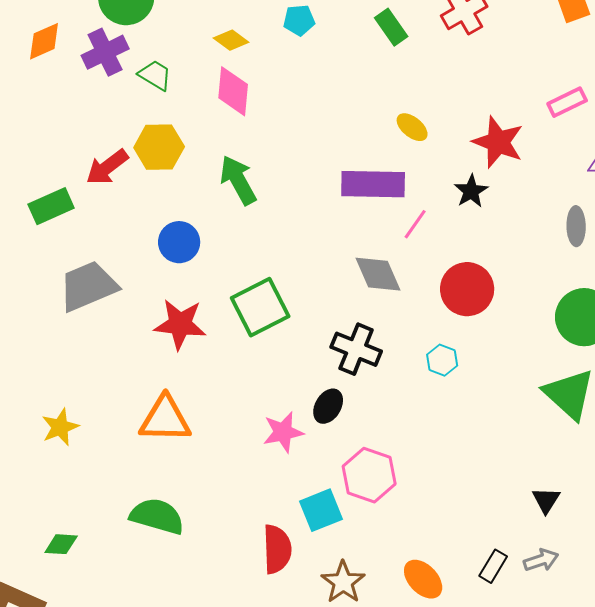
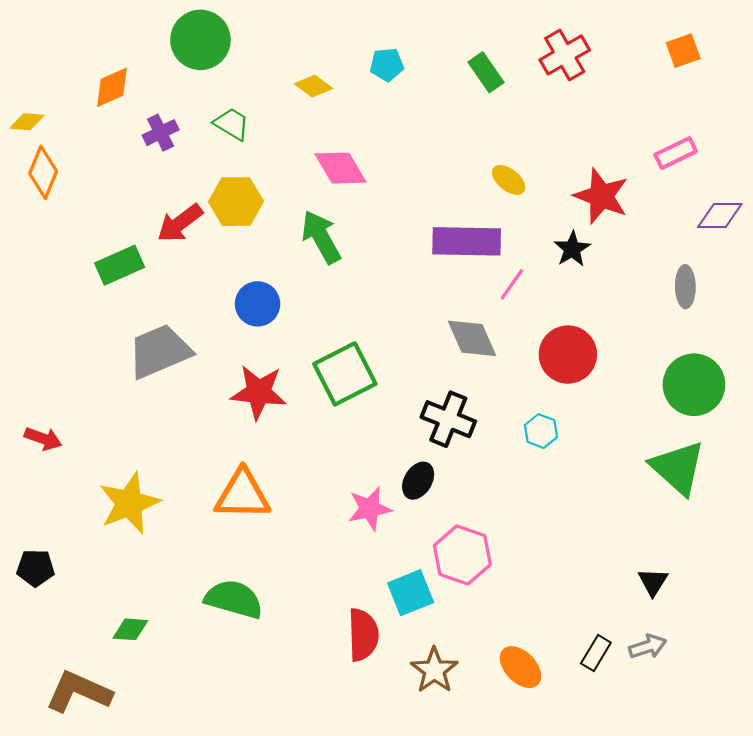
purple cross: (105, 52) -> (161, 133), moved, size x0.7
pink diamond: (233, 91) -> (341, 168), moved, turned -36
yellow star: (60, 427) -> (129, 503), size x1.5

